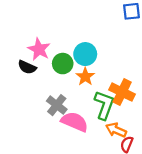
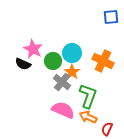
orange cross: (122, 92) -> (103, 61), moved
gray cross: (57, 105) -> (62, 82), moved
orange arrow: (116, 130) -> (88, 117), moved

